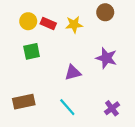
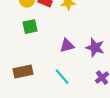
purple star: (106, 58) -> (95, 48), moved

